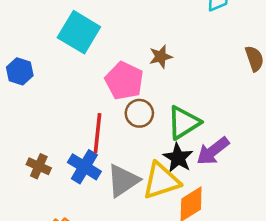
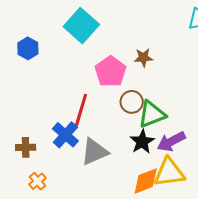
brown circle: (139, 113) -> (132, 102), moved
brown cross: (39, 166) -> (26, 147), moved, turned -36
yellow triangle: (161, 181) -> (169, 172), moved

